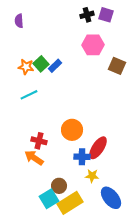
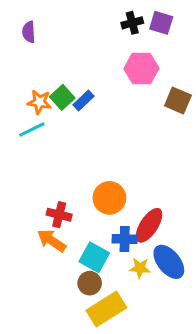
cyan line: (29, 95) -> (32, 129), moved
blue ellipse: (111, 198) -> (169, 262), moved
cyan square: (49, 199) -> (94, 257), moved, turned -30

